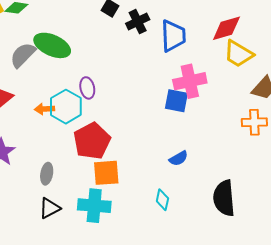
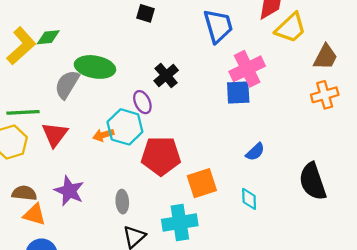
black cross: (138, 22) -> (166, 76), moved
yellow trapezoid: (238, 54) -> (291, 28), turned -60
red pentagon: (92, 141) -> (161, 156), turned -30
orange square: (106, 173) -> (202, 183), moved

